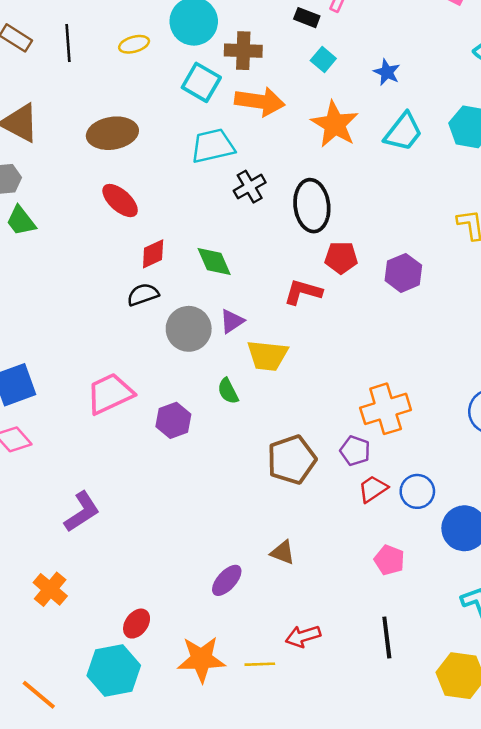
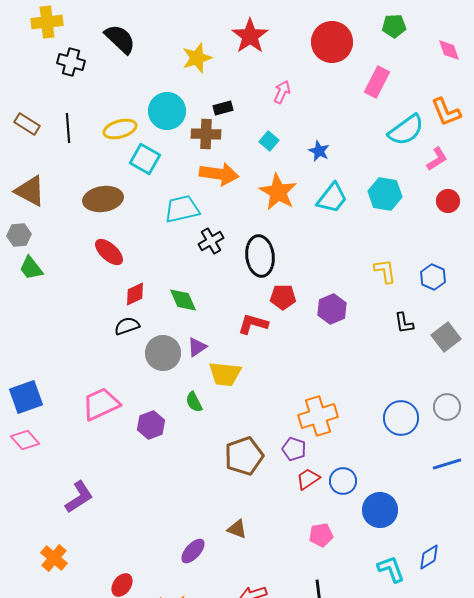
black rectangle: (307, 18) -> (223, 108), moved, turned -36
yellow ellipse: (134, 44) -> (120, 129), size x1.4
cyan square: (201, 82) -> (145, 159), moved
pink pentagon: (389, 560) -> (321, 535), turned -30

